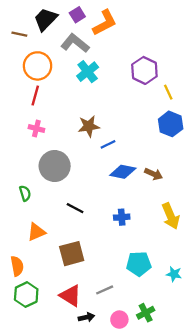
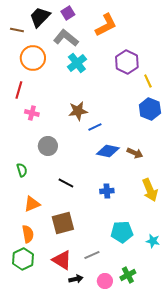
orange L-shape: (105, 23) -> (106, 25), moved
red line: (35, 95) -> (19, 90), moved
gray circle: (55, 166) -> (48, 146), size x0.7
orange semicircle: (17, 266) -> (28, 234), moved

